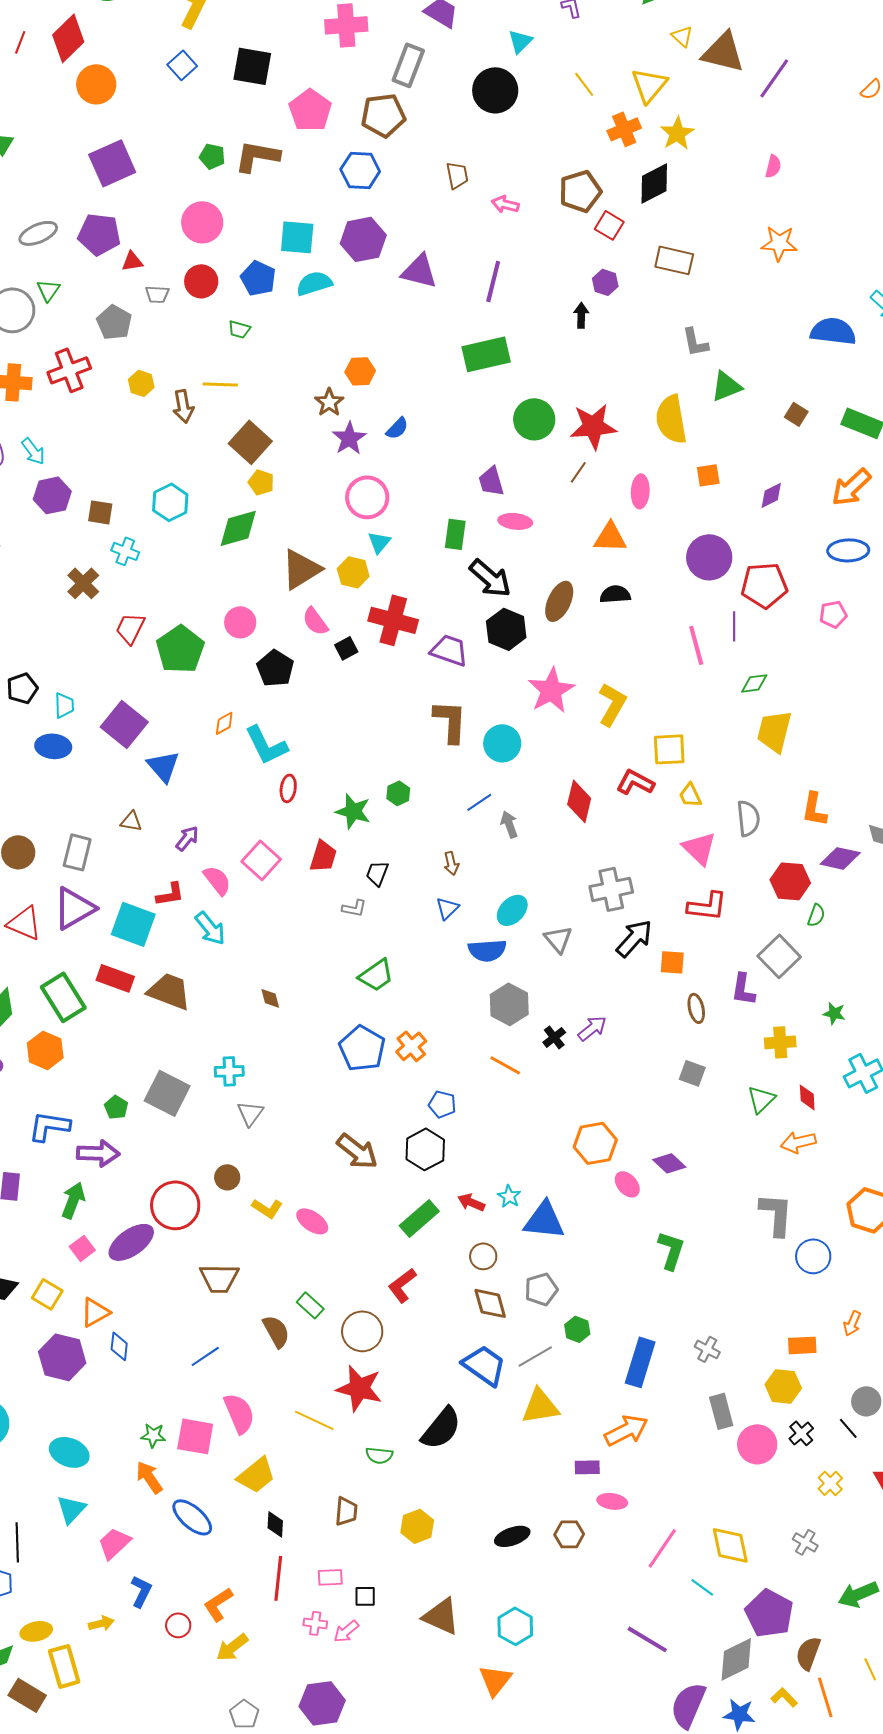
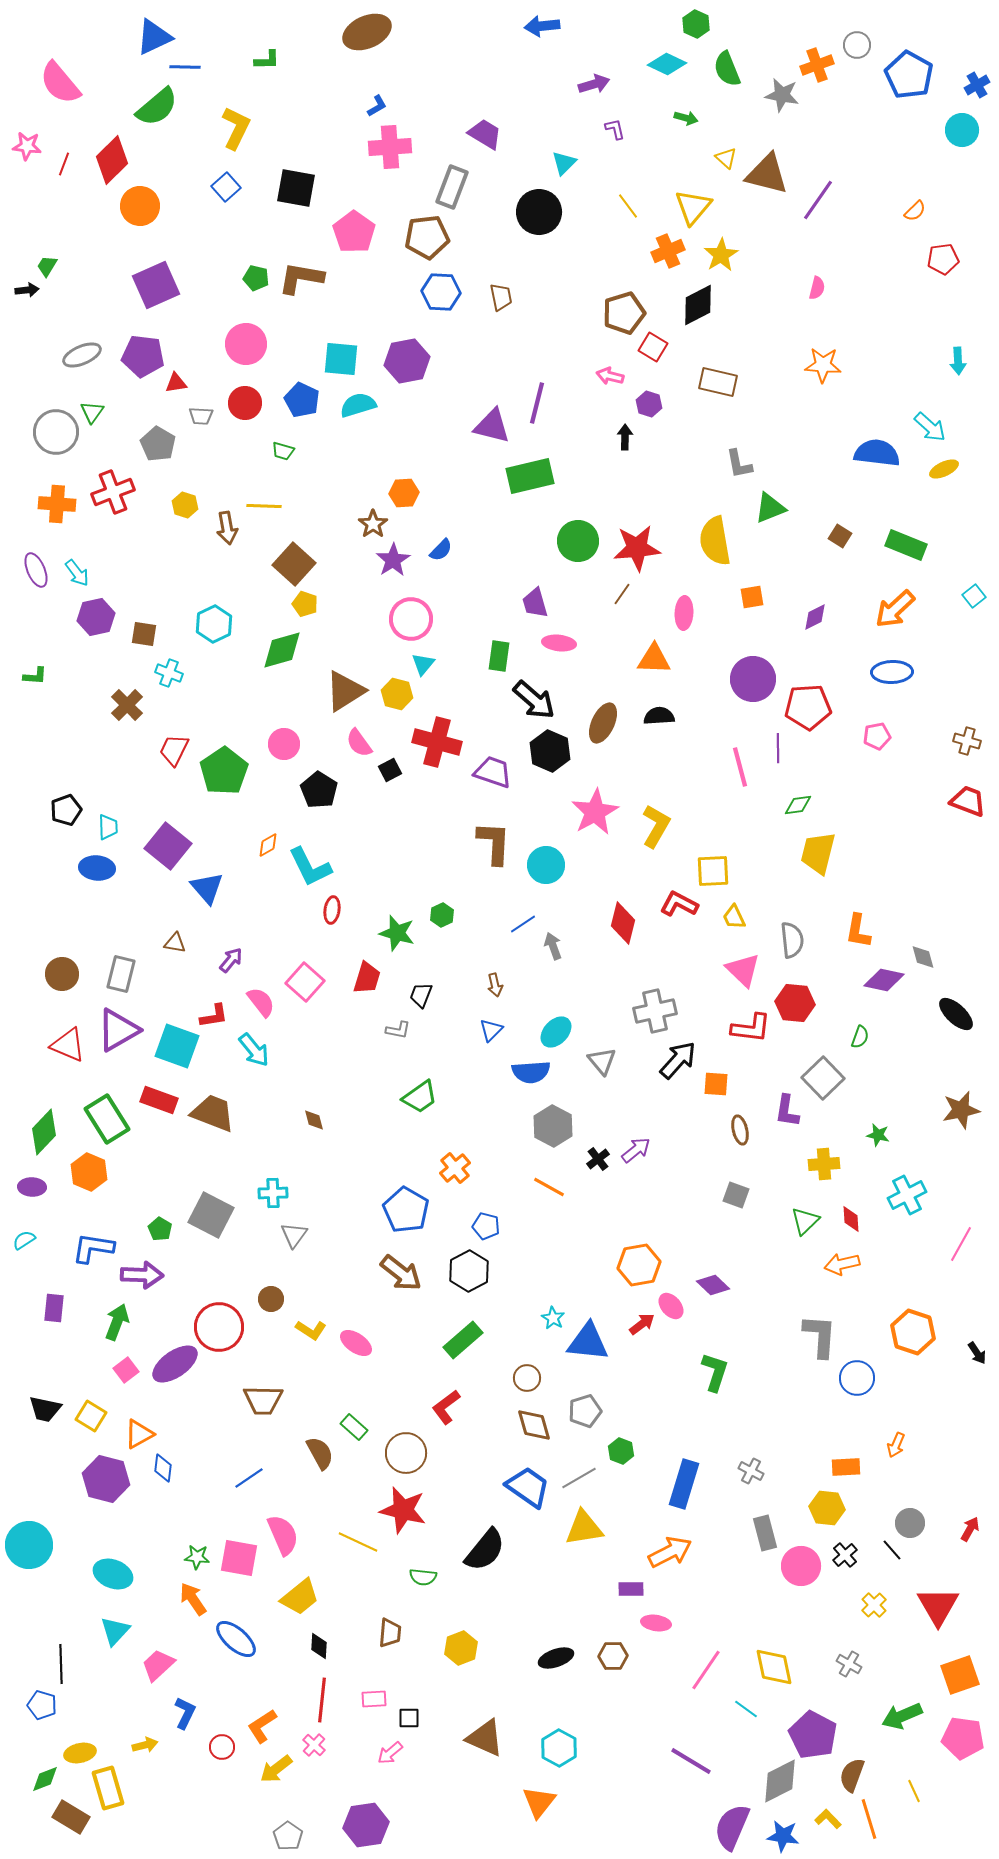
blue hexagon: (360, 170) -> (441, 292), moved
pink arrow: (505, 204) -> (610, 376), moved
purple triangle: (419, 271) -> (492, 426), moved
red hexagon: (790, 881) -> (795, 1003), moved
blue pentagon: (362, 1048) -> (406, 1210), moved
red arrow: (471, 1202) -> (642, 1324), moved, turned 120
pink cross: (315, 1623) -> (314, 1745), moved, turned 35

